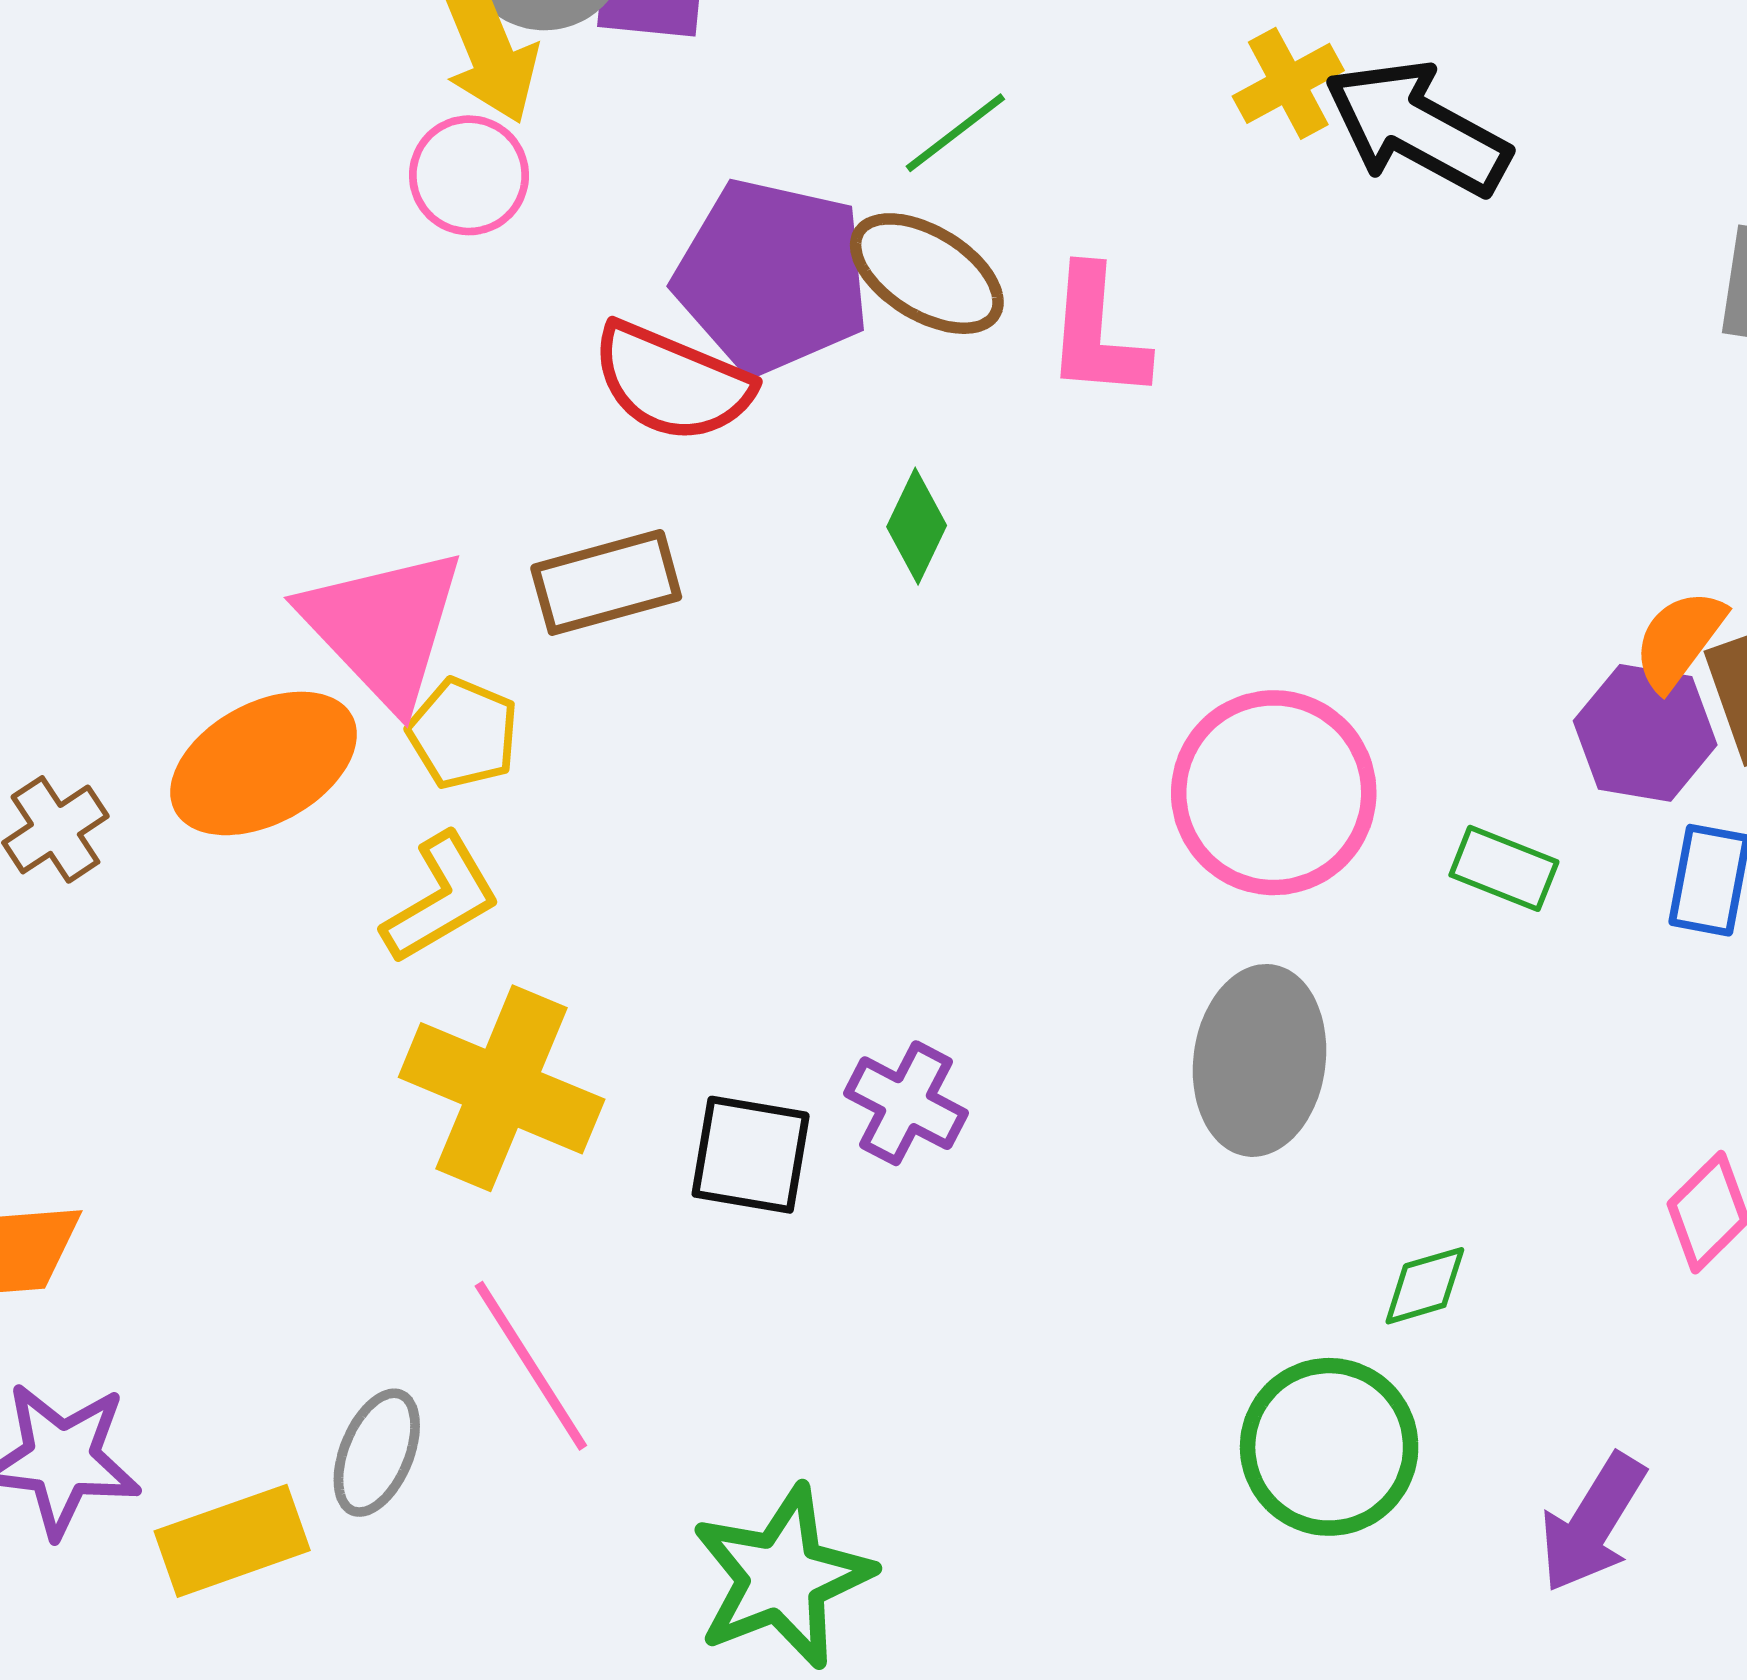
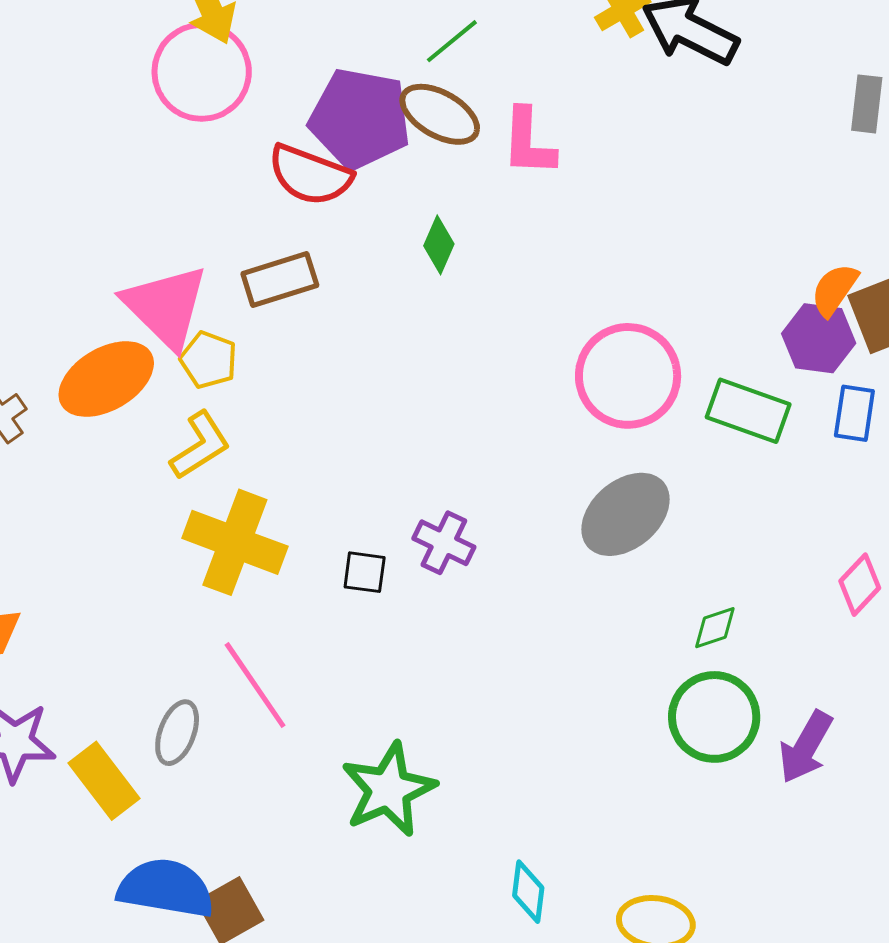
pink circle: (469, 175) -> (202, 72), size x1.6
green rectangle: (1504, 868) -> (748, 411), size x1.5
gray ellipse: (1259, 1060) -> (626, 514), turned 44
black square: (751, 1155) -> (365, 572), size x0.7
green circle: (1329, 1447) -> (714, 717), moved
yellow rectangle: (232, 1541) -> (104, 781), turned 74

